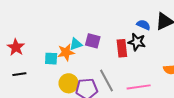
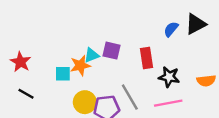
blue semicircle: (143, 25) -> (171, 29), turned -72
black star: (137, 42) -> (169, 77), moved
black line: (19, 74) -> (26, 94), turned 40

